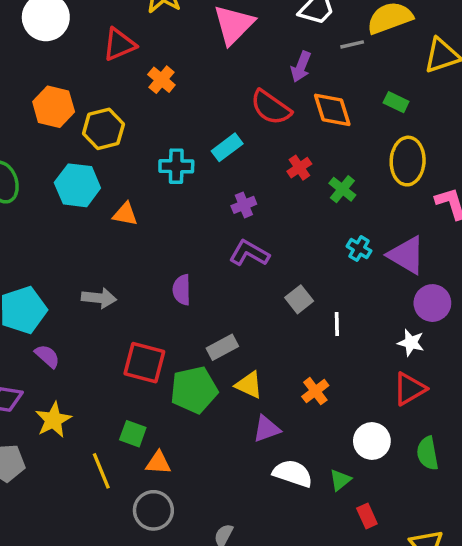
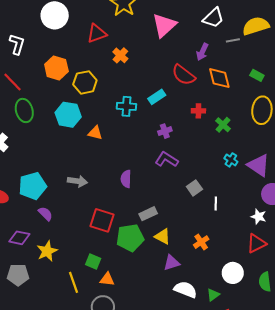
red cross: (299, 168) -> (198, 111), turned 32

